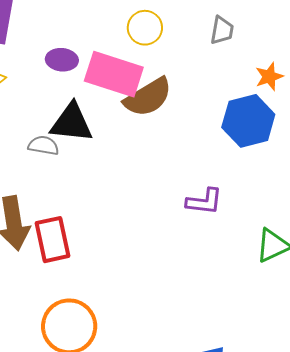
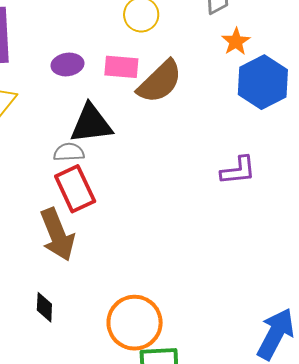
pink rectangle: (114, 74) -> (121, 67), size x0.6
orange star: (269, 77) -> (236, 42), moved
red rectangle: (52, 240) -> (75, 189), moved

